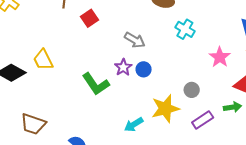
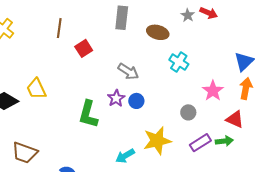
green L-shape: (96, 84) -> (88, 114), turned 48
gray circle: (192, 90) -> (188, 112), moved
purple rectangle: (203, 120) -> (200, 143), moved

